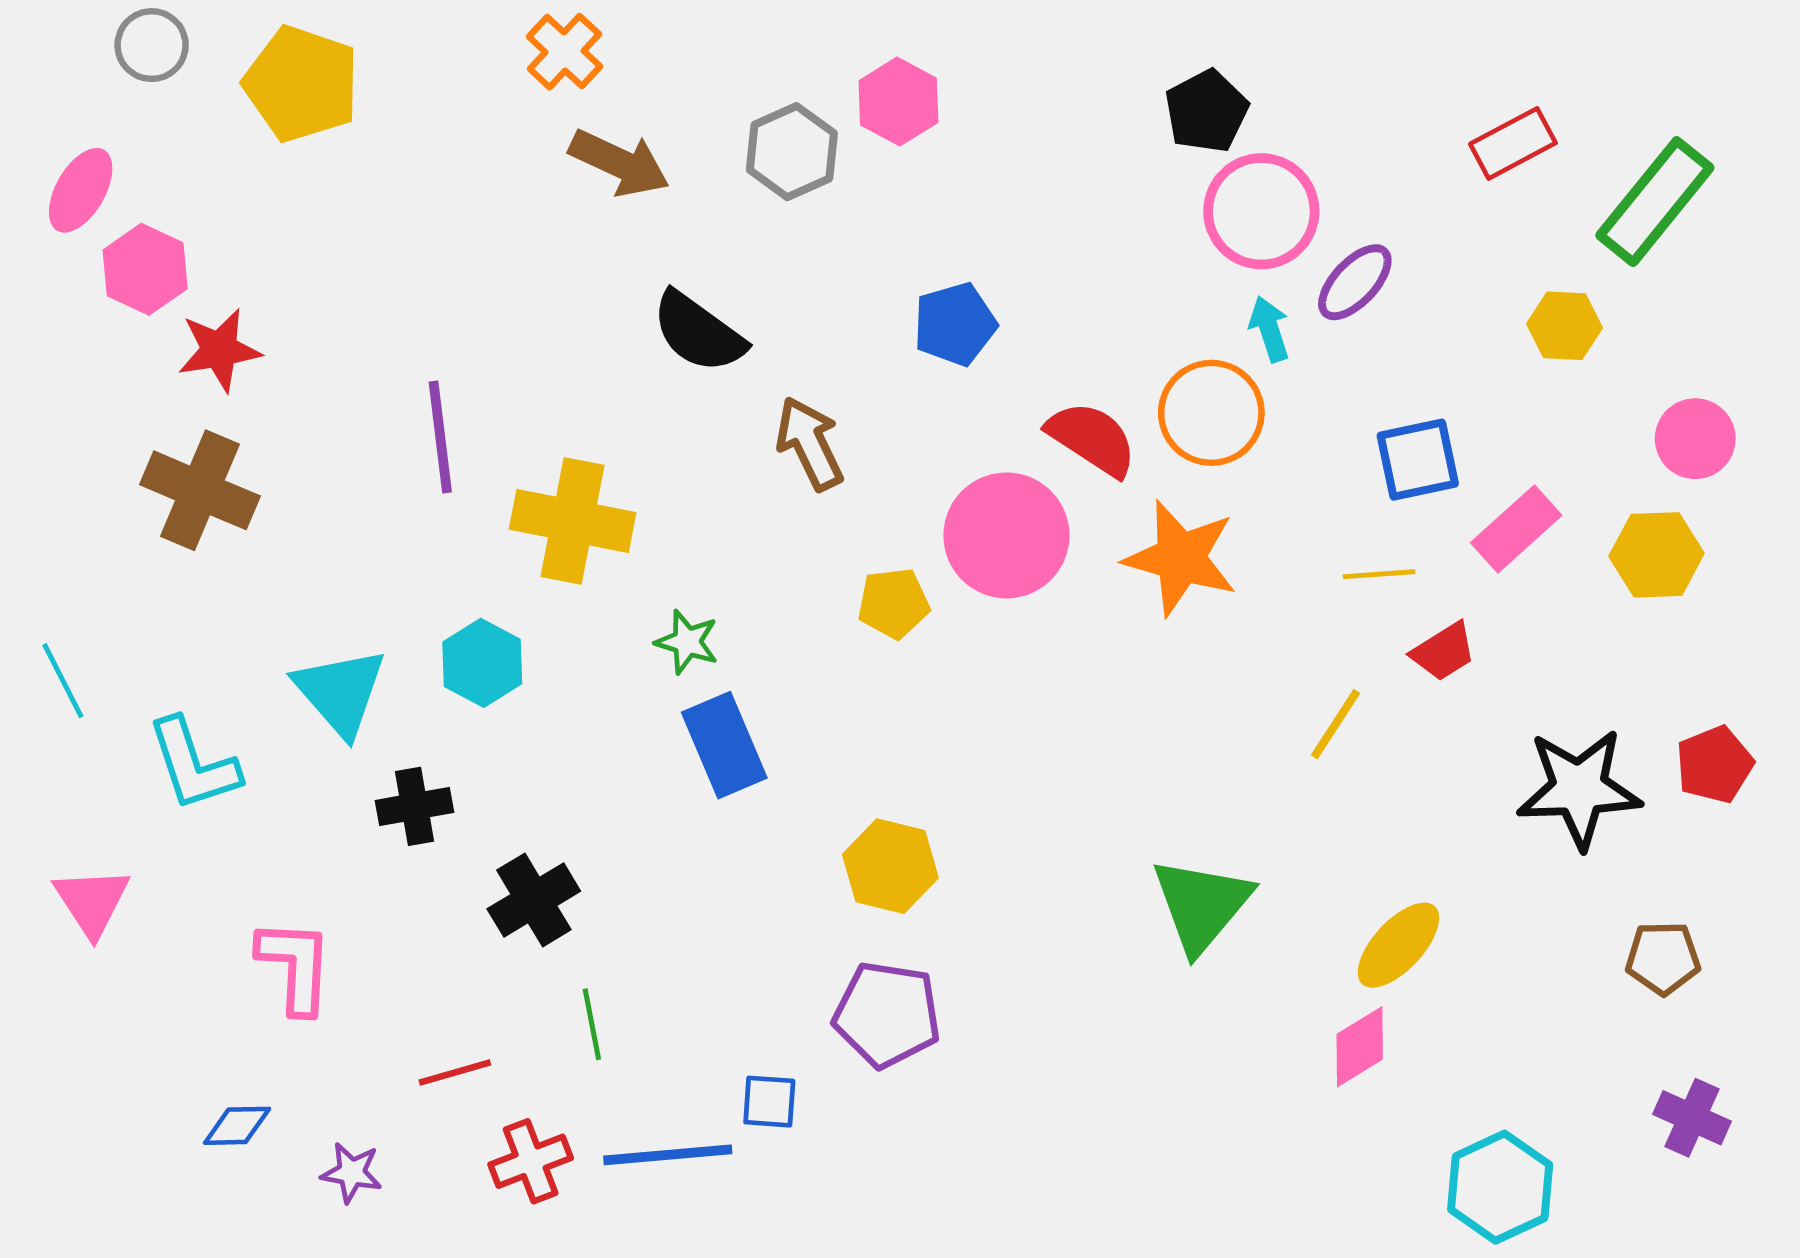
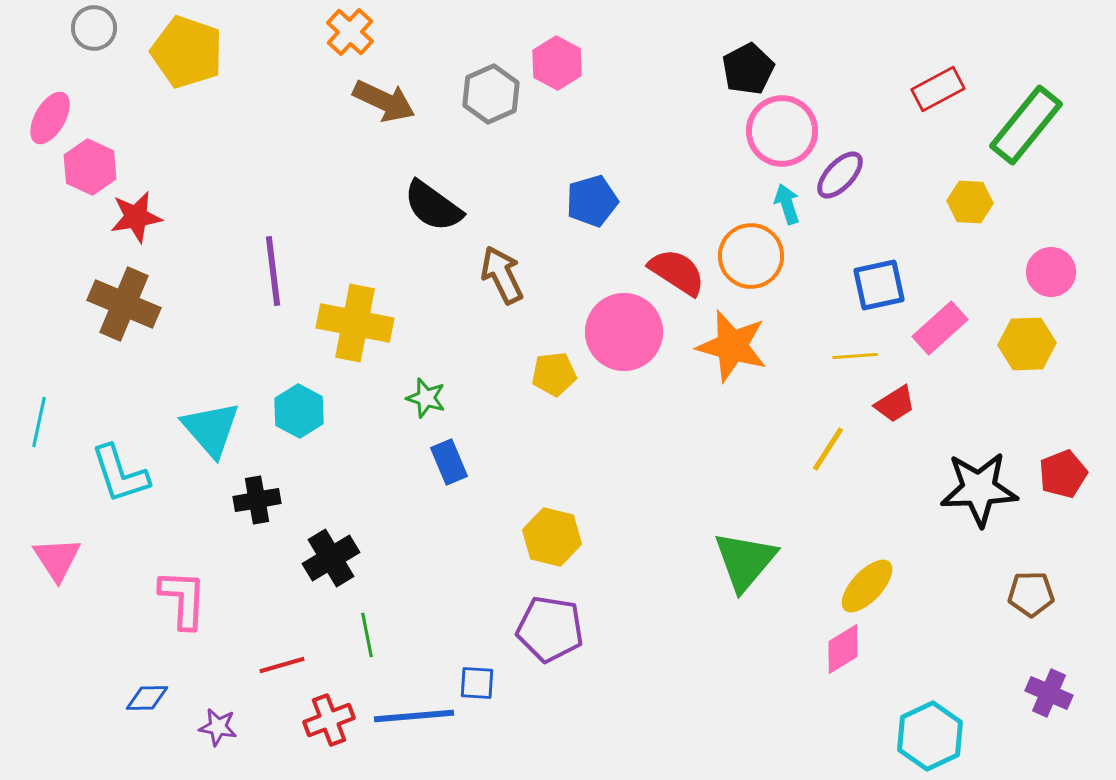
cyan line: (63, 681) -> (39, 422), turned 39
blue rectangle: (724, 745) -> (449, 462), size x0.7

